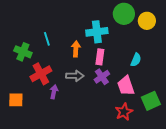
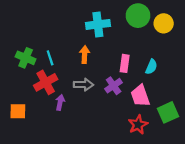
cyan cross: (97, 32) -> (98, 24), moved
cyan line: (47, 39) -> (50, 58), moved
pink rectangle: (100, 57) -> (125, 63), moved

